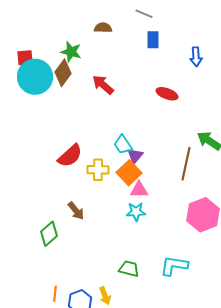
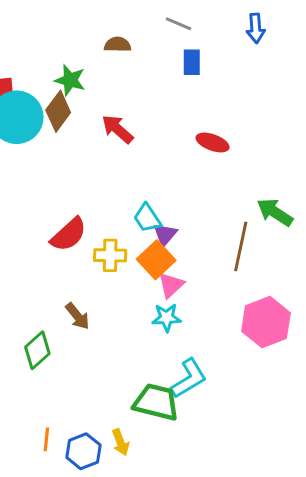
blue arrow: (196, 57) -> (256, 28), moved
pink triangle: (139, 190) -> (171, 285), turned -42
cyan L-shape: (174, 266) -> (189, 378), moved, turned 140
green trapezoid: (129, 269) -> (156, 402), size x1.5

